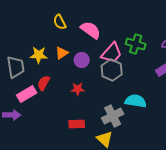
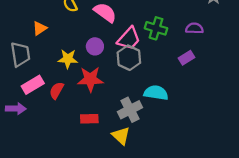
orange triangle: (62, 53) -> (40, 28), moved
yellow star: (39, 55) -> (68, 59), moved
red semicircle: (44, 83) -> (57, 90), moved
red star: (78, 89) -> (90, 79), size x1.6

